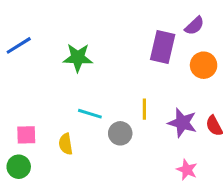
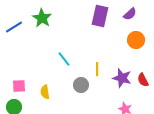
purple rectangle: (163, 47) -> (100, 16), moved
green star: (78, 58) -> (42, 18), moved, turned 30
cyan line: (90, 114) -> (64, 59), moved, turned 35

